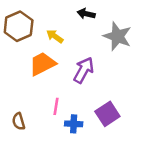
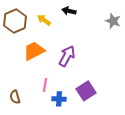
yellow arrow: (55, 36) -> (44, 20), moved
gray star: (117, 36) -> (113, 21), moved, size x0.7

